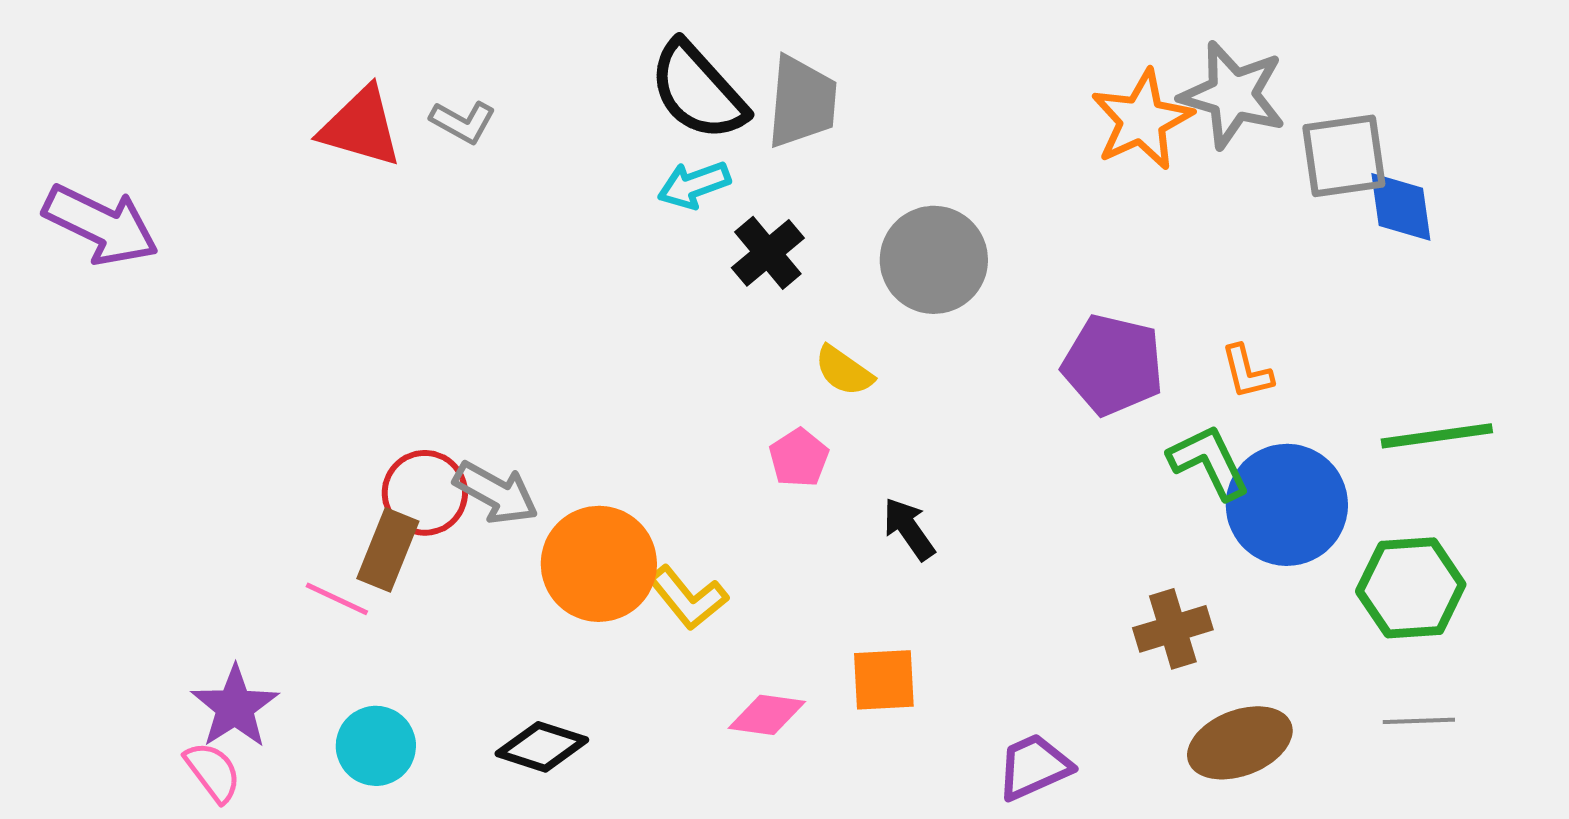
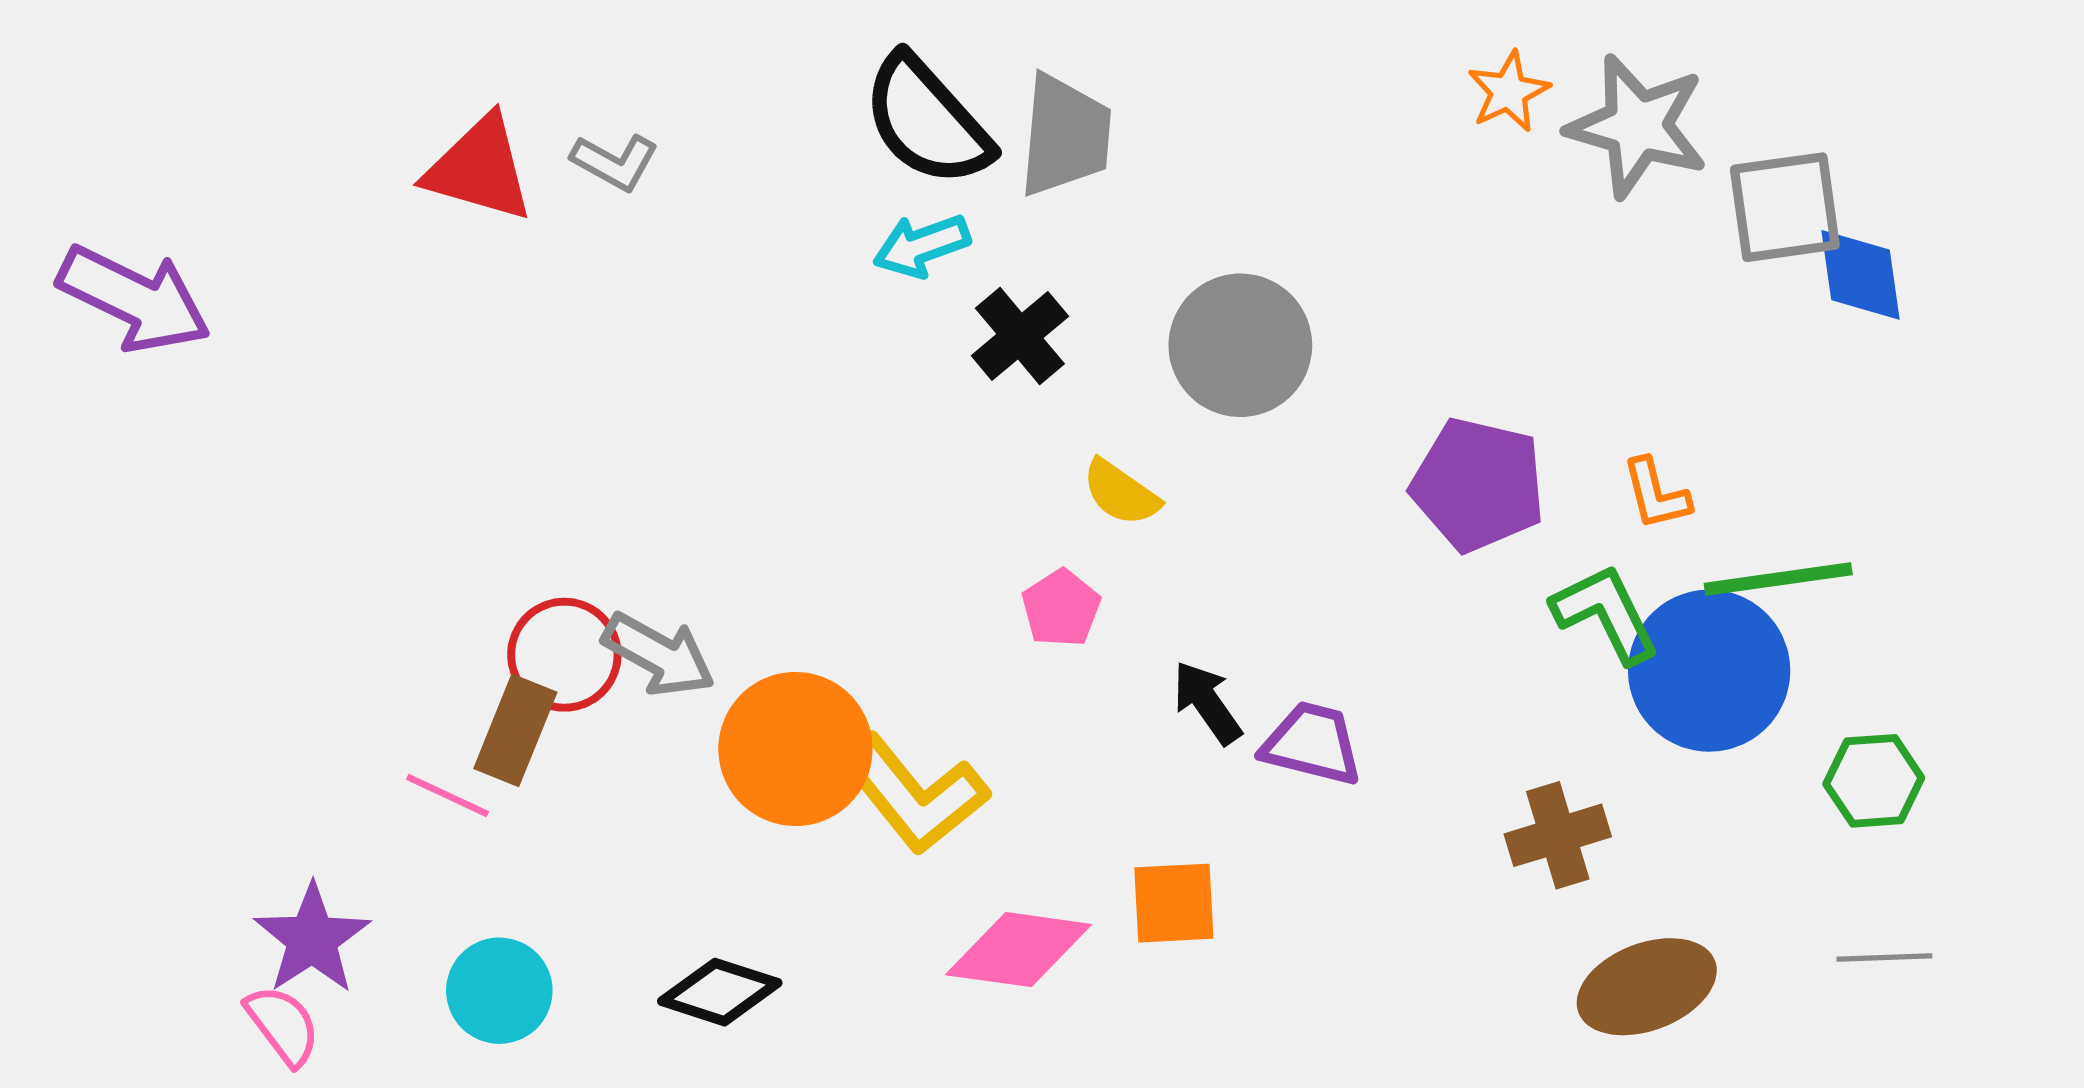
orange star: (1142, 120) -> (1509, 92), moved, size x0.6
green line: (1437, 436) -> (1778, 579), moved
green hexagon: (1411, 588) -> (1874, 781), size x0.7
yellow L-shape: (688, 598) -> (914, 794), size x1.4
pink diamond: (767, 715) -> (1019, 950), size x1.4
purple trapezoid: (1034, 767) -> (1312, 744), moved, turned 38

